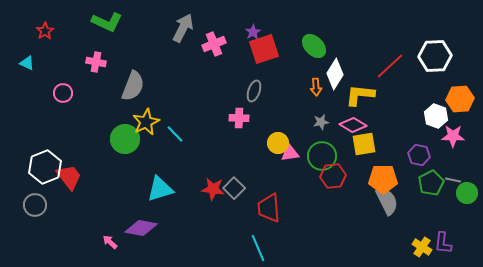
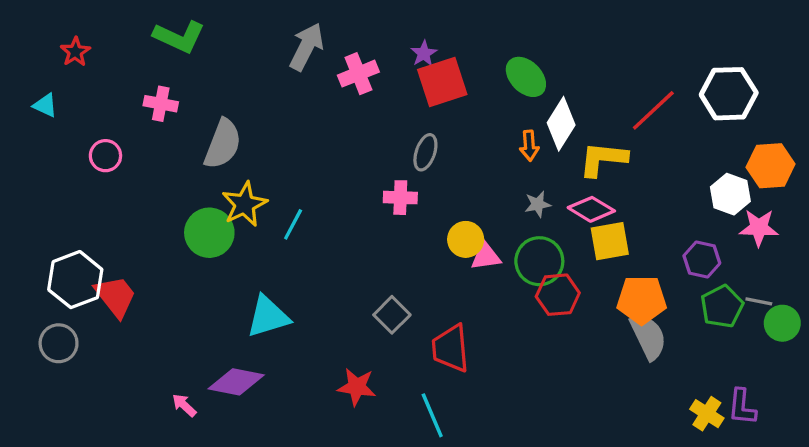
cyan line: (175, 134) -> (293, 224), turned 72
red star: (213, 189) -> (357, 387), moved

